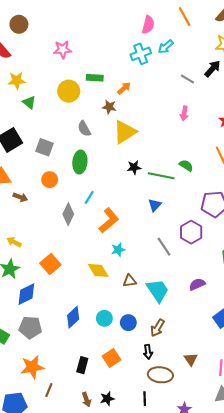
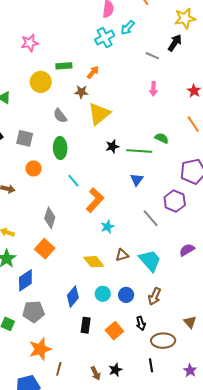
cyan line: (89, 197) -> (73, 181), turned -64
gray diamond: (68, 214) -> (50, 218), moved
yellow diamond: (98, 270) -> (94, 262), moved
black arrow: (148, 352) -> (141, 323), moved
black rectangle: (82, 365) -> (86, 325), moved

